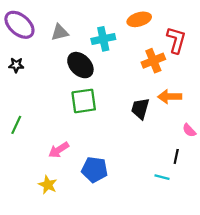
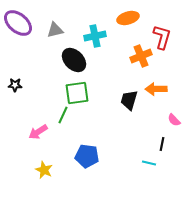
black star: (16, 65) -> (15, 85), moved
green line: (16, 125) -> (63, 115), moved
pink arrow: (59, 150) -> (38, 132), moved

